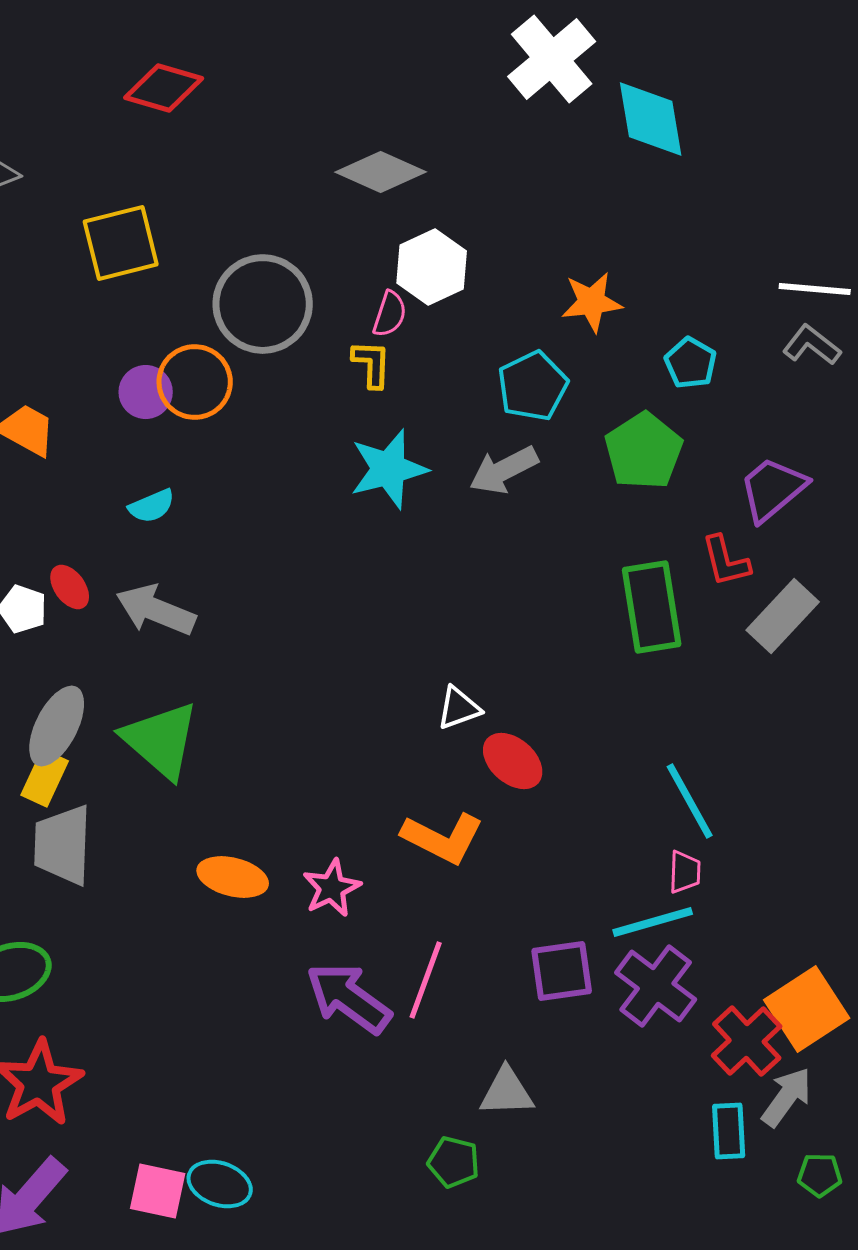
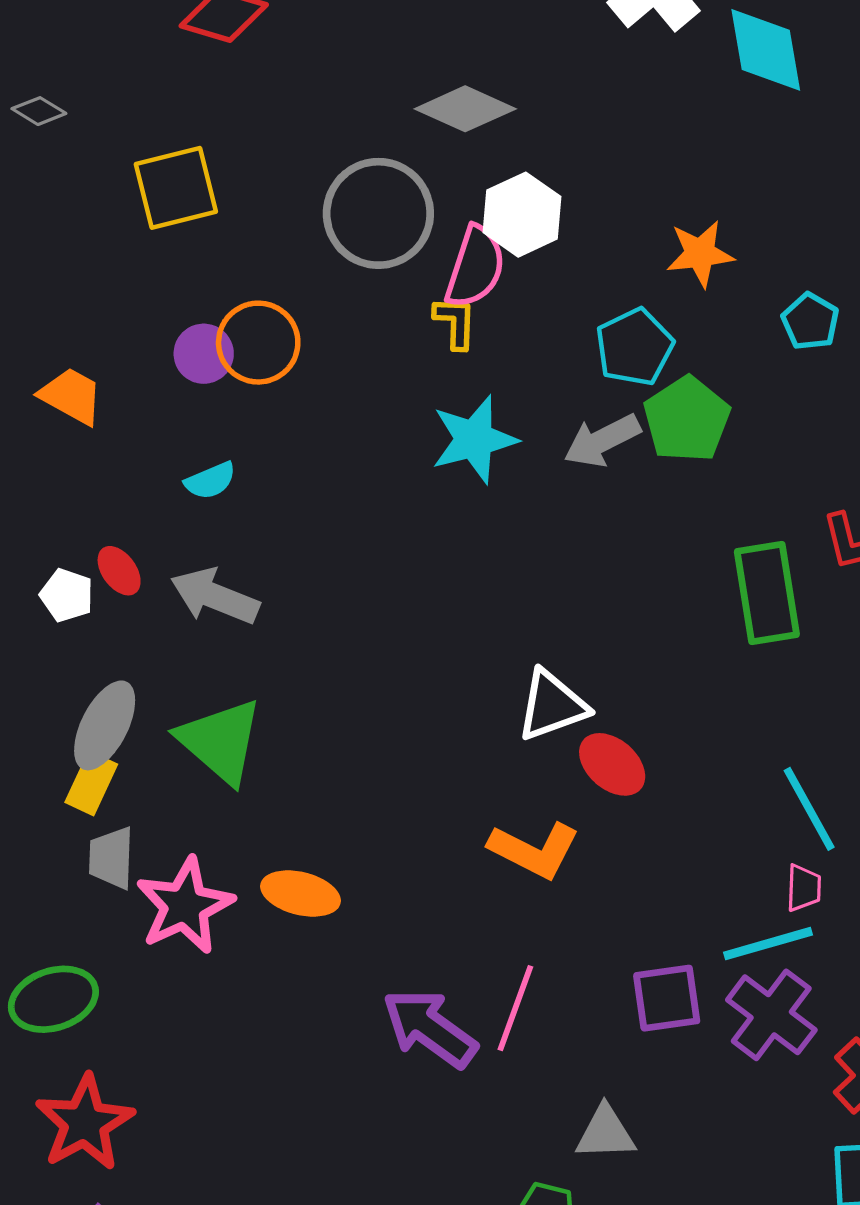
gray circle: (263, 304) -> (378, 213), moved
pink semicircle: (390, 314) -> (475, 267), size x1.6
green pentagon: (644, 451) -> (687, 419), moved
white triangle: (459, 708) -> (552, 705), size x1.5
gray trapezoid: (63, 845) -> (111, 858), size x0.7
pink star: (332, 888) -> (185, 906), moved, size x1.5

